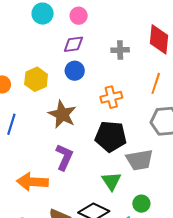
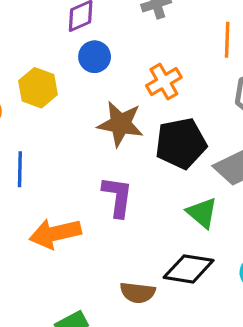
brown star: (62, 114) -> (120, 124), moved
orange arrow: (32, 182) -> (55, 233), moved

